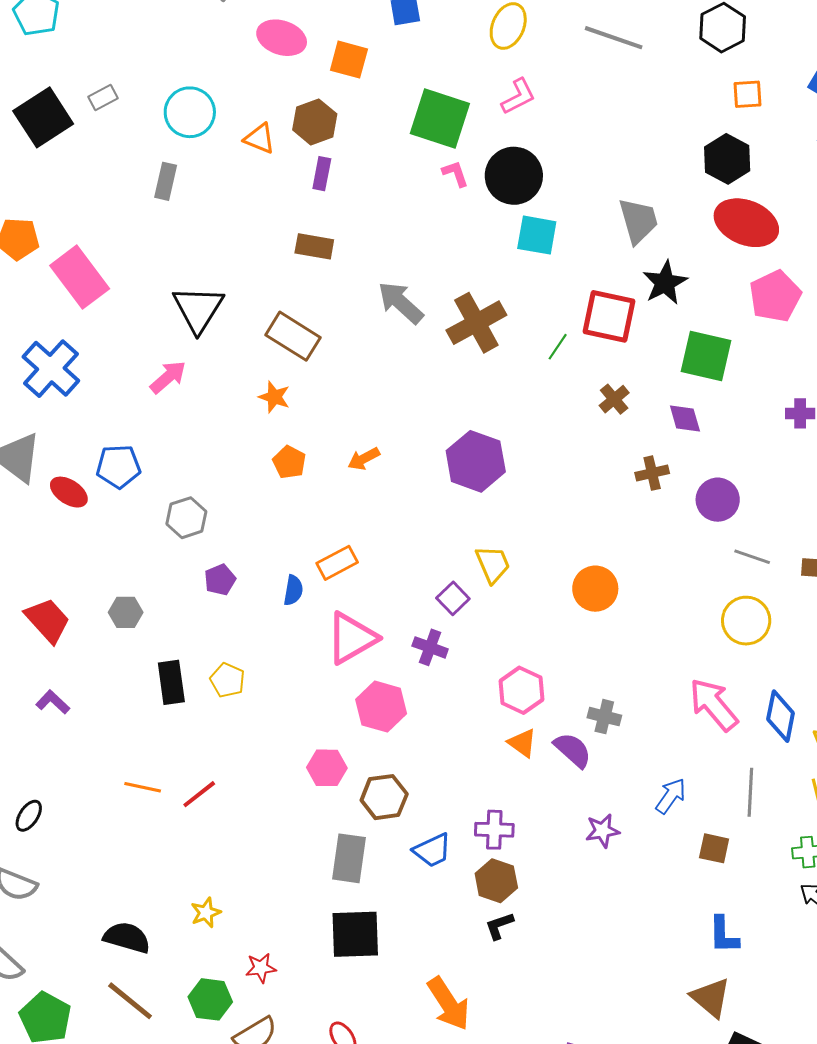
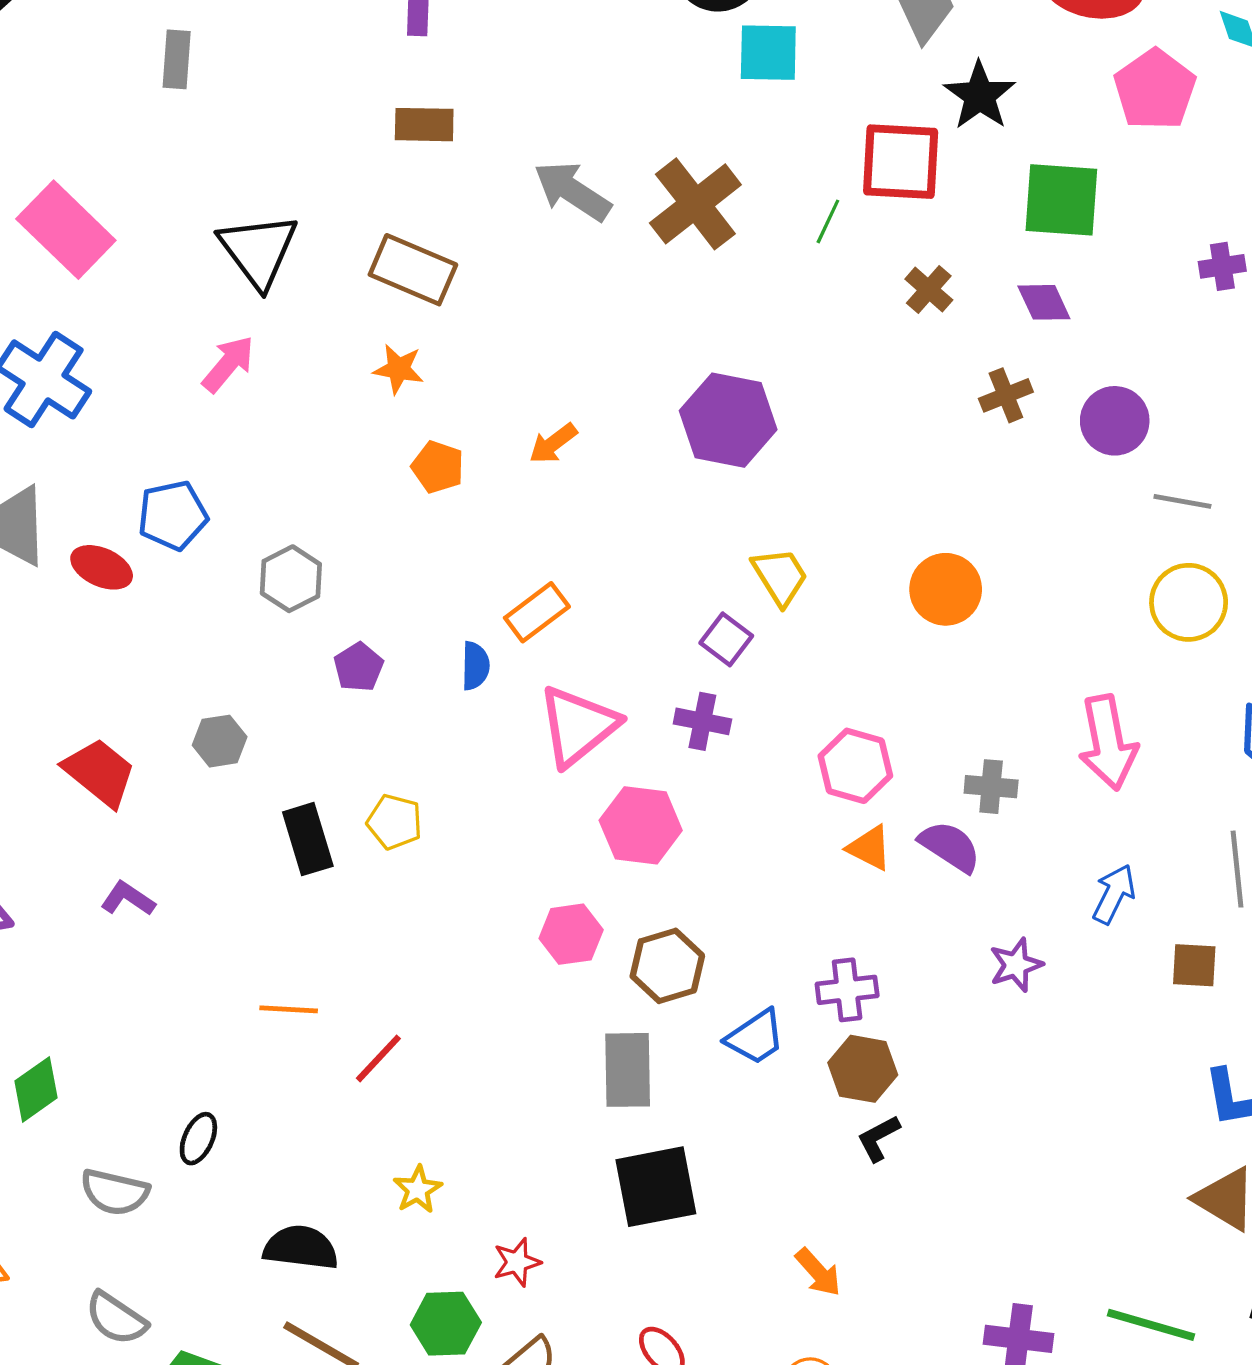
pink arrow: (714, 704) -> (1108, 743), moved, turned -142
red line: (199, 794) -> (378, 1058), moved
black ellipse: (29, 816) -> (198, 1139), moved
orange arrow: (449, 1004) -> (818, 1272), size x0.6

